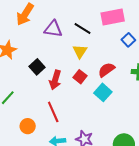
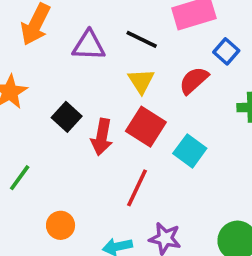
red semicircle: (106, 70) -> (194, 80), moved
red square: (80, 77) -> (146, 127), size x1.5
red line: (53, 112) -> (137, 188), moved, turned 55

